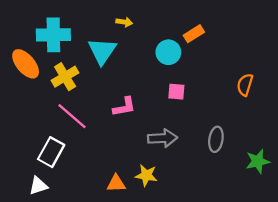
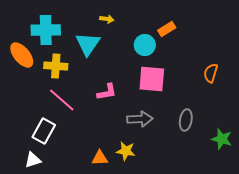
yellow cross: (65, 77) -> (56, 66), turned 35
pink square: (176, 92) -> (152, 79), size x1.8
green star: (258, 161) -> (222, 139), turned 30

